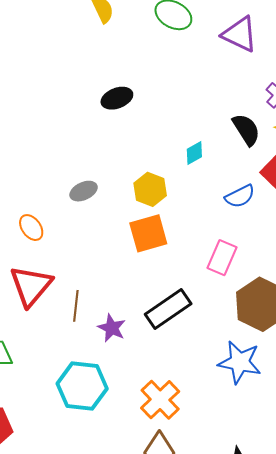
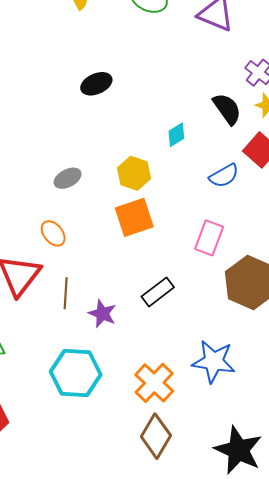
orange ellipse: (31, 228) -> (53, 233), moved
black rectangle: (168, 309) -> (158, 292), size x0.7
blue star: (240, 362) -> (214, 361), moved

